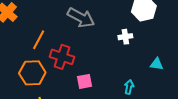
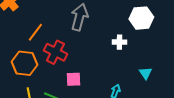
gray arrow: (81, 18) -> (79, 17), turned -112
cyan triangle: (157, 64) -> (146, 73), turned 40

